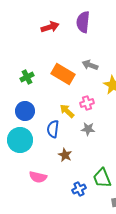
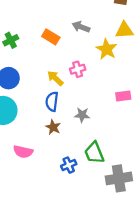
orange rectangle: (63, 74) -> (51, 37), size x0.7
blue semicircle: (53, 129) -> (52, 102), moved
gray star: (88, 129) -> (82, 115), moved

